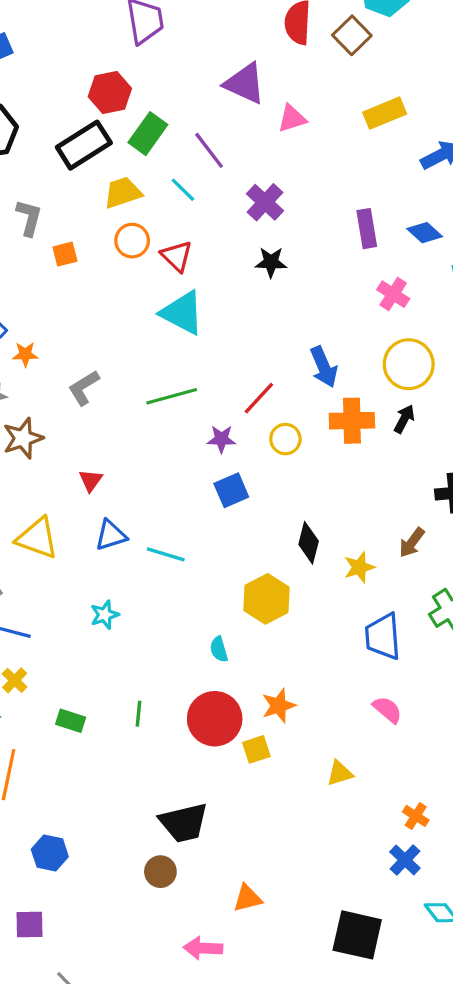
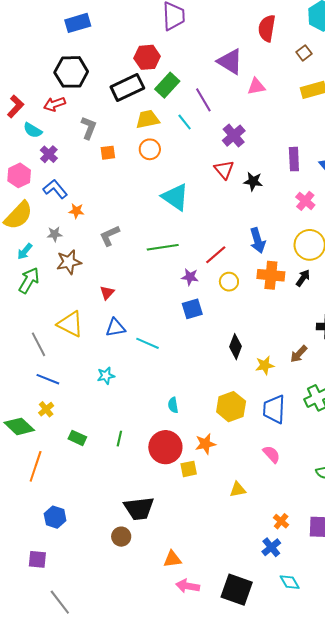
brown square: (352, 35) -> (304, 53), moved, size x0.7
red triangle: (177, 256) -> (224, 170), moved
black star: (271, 262) -> (253, 181), moved
yellow hexagon: (267, 599) -> (231, 407), moved
pink arrow: (203, 948) -> (188, 586), moved

